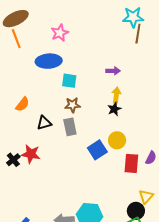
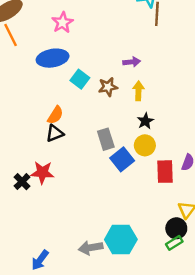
cyan square: (69, 81) -> (80, 79), turned 35
orange semicircle: (22, 104) -> (55, 115), moved
brown star: (73, 105) -> (108, 87), moved
black star: (114, 109) -> (145, 121), moved
gray rectangle: (70, 127) -> (106, 139), moved

